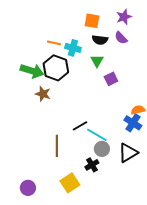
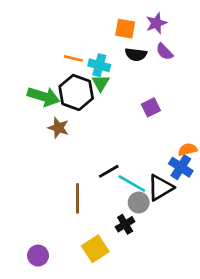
purple star: (124, 17) -> (156, 23), moved
green triangle: (97, 61) -> (101, 83), moved
black triangle: (128, 153) -> (160, 188), moved

